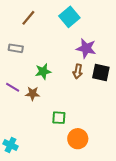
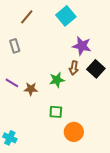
gray rectangle: (16, 48) -> (15, 46), turned 64
green star: (43, 71) -> (57, 80), moved
black square: (101, 73) -> (96, 69), turned 30

